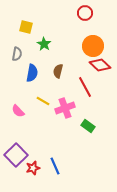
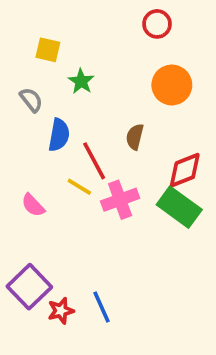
gray semicircle: (17, 54) -> (31, 100), turned -48
red diamond: (100, 65) -> (185, 170), moved, turned -65
brown semicircle: (58, 71) -> (135, 137), moved
red line: (85, 87) -> (94, 161), moved
green rectangle: (88, 126) -> (179, 207), moved, size x1.6

